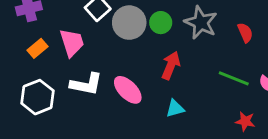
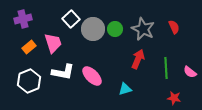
red semicircle: (245, 33) -> (174, 27), moved
red arrow: (171, 66) -> (138, 59), moved
green line: (234, 78) -> (166, 68), turned 65

